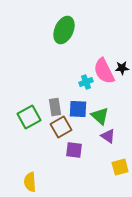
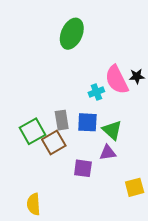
brown square: (61, 127) -> (54, 142), moved
purple triangle: (108, 136) -> (108, 153), moved, turned -42

